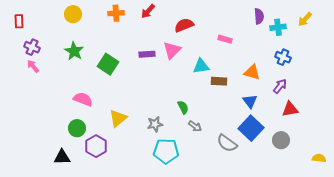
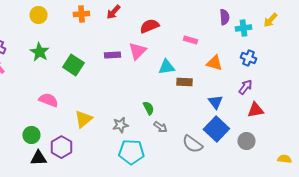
orange triangle: (252, 72) -> (214, 63), moved
green circle: (77, 128) -> (31, 135), moved
black triangle: (62, 157) -> (38, 158), moved

